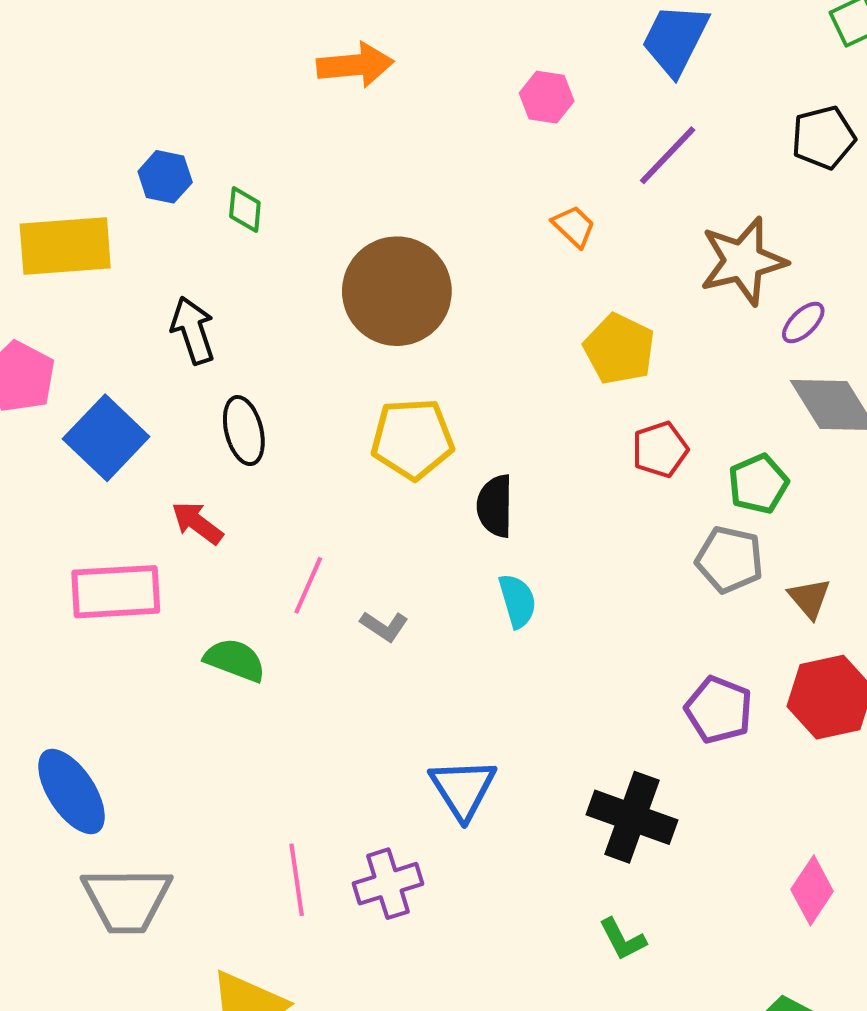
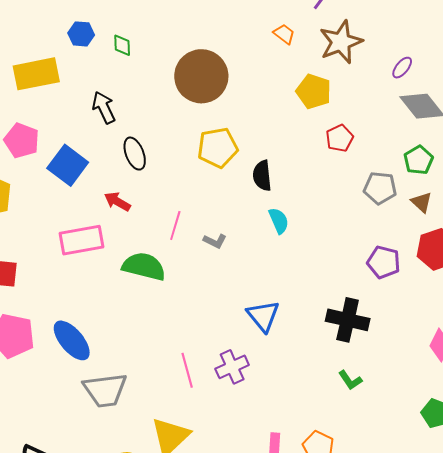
brown star: (743, 261) -> (341, 42), moved
green pentagon: (758, 484) -> (419, 160), moved
green semicircle: (235, 660) -> (144, 266), size x1.4

